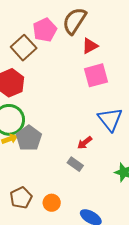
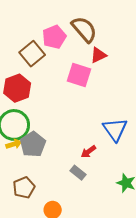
brown semicircle: (74, 21) -> (84, 29), turned 104
pink square: (96, 75) -> (79, 75), moved, turned 30
brown pentagon: (21, 198) -> (24, 188), moved

